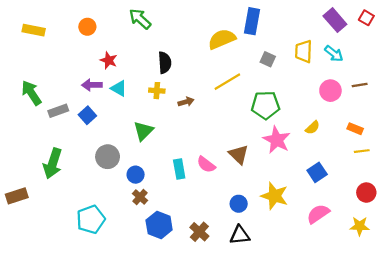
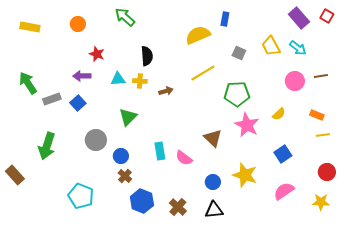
blue rectangle: (252, 21) -> (225, 19), size x0.6
yellow trapezoid: (304, 51) -> (271, 46), turned -30
cyan triangle: (119, 88) -> (118, 79), moved, turned -35
pink semicircle: (206, 165) -> (184, 158), moved
brown rectangle: (17, 196) -> (15, 175), turned 66
cyan pentagon: (91, 219) -> (81, 196), turned -30

